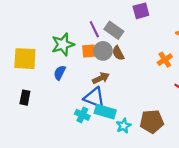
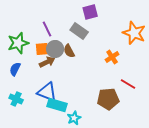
gray rectangle: (114, 30) -> (79, 31), moved
brown arrow: (101, 78) -> (47, 62), moved
cyan cross: (82, 115) -> (16, 99), moved
brown pentagon: (152, 121) -> (108, 99), moved

